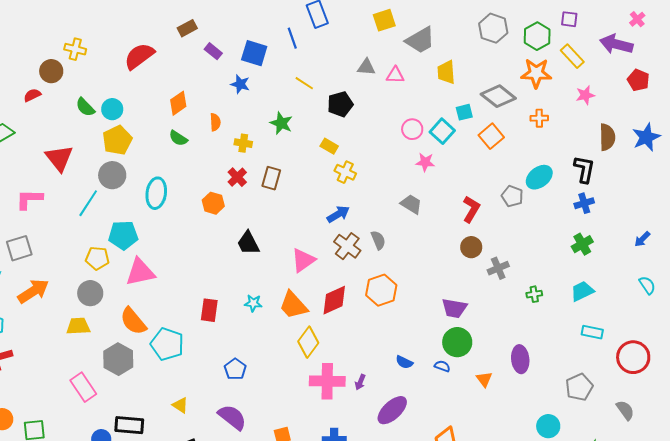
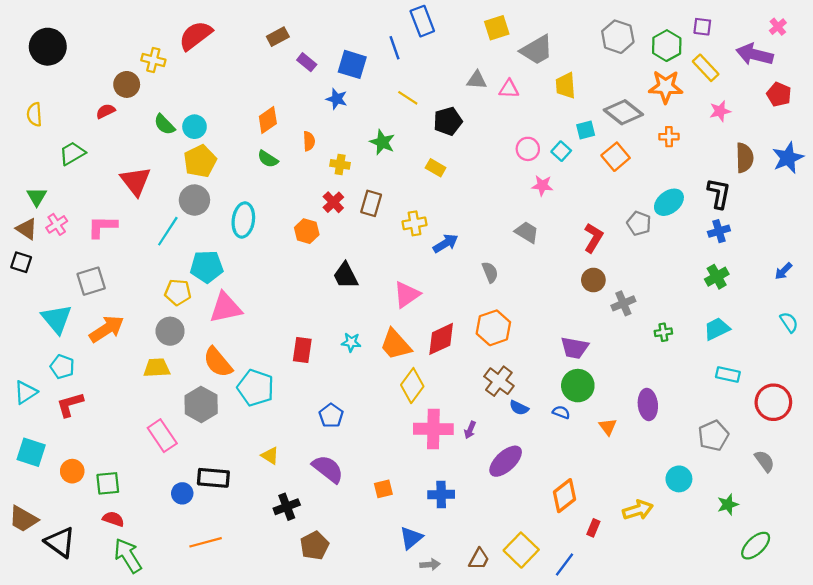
red semicircle: (139, 56) -> (196, 36), moved
cyan square: (442, 131) -> (561, 151), size x0.7
yellow cross: (345, 172) -> (414, 223), moved, turned -35
brown cross: (347, 246) -> (499, 381), moved

